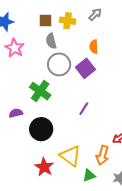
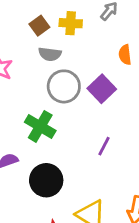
brown square: (45, 20) -> (39, 26), turned -32
gray semicircle: (51, 41) -> (50, 54), turned -63
orange semicircle: (94, 47) -> (125, 55), moved

